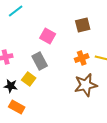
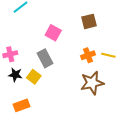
black star: (11, 86) -> (15, 75), moved
orange rectangle: (17, 107) -> (21, 105), turned -49

